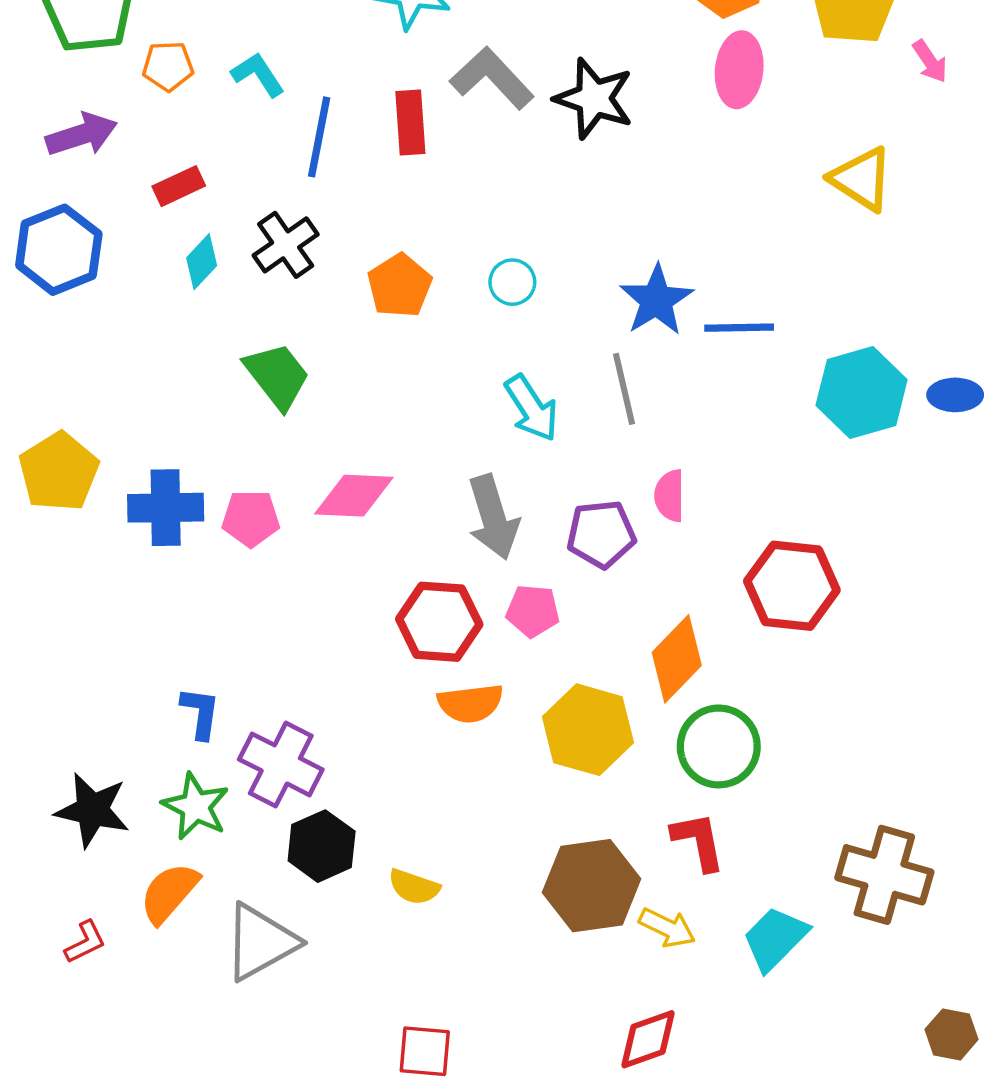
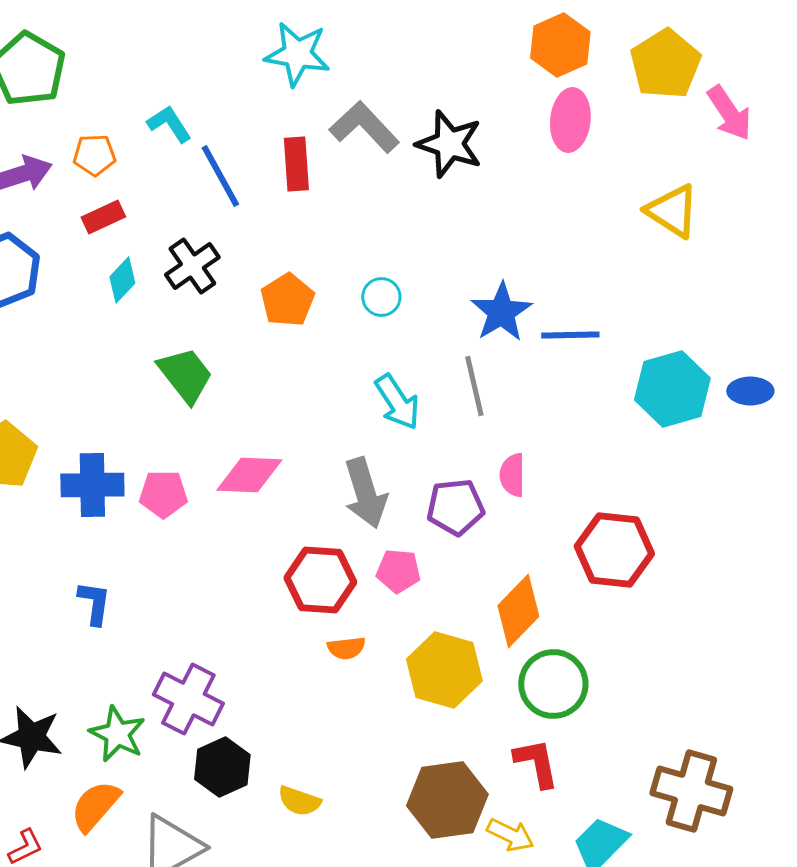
pink arrow: (930, 61) -> (729, 113), size x1.5
orange pentagon: (168, 66) -> (94, 155), moved
blue line: (319, 137) -> (220, 176), turned -40
orange semicircle: (470, 703) -> (346, 648), size x0.7
blue L-shape: (200, 713) -> (94, 603), moved

